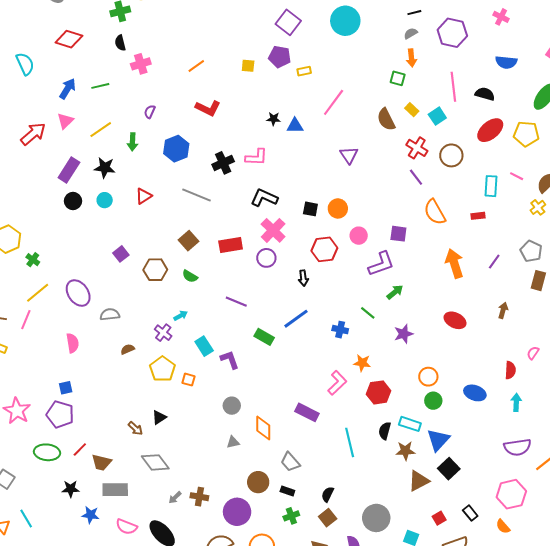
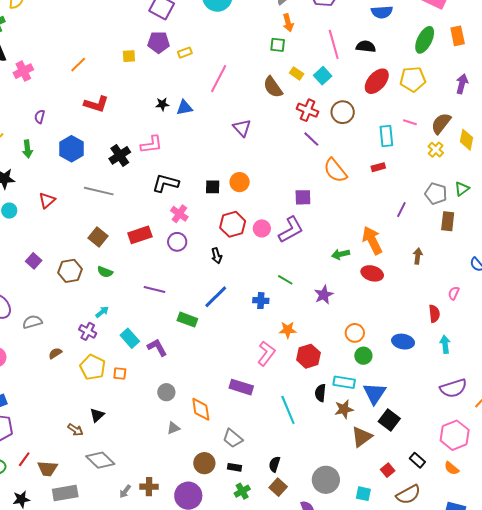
pink cross: (273, 230) -> (179, 214), size x0.7
pink circle: (359, 236) -> (262, 228), moved
orange arrow: (454, 263) -> (372, 240), moved
green arrow: (395, 292) -> (341, 254), moved, turned -144

